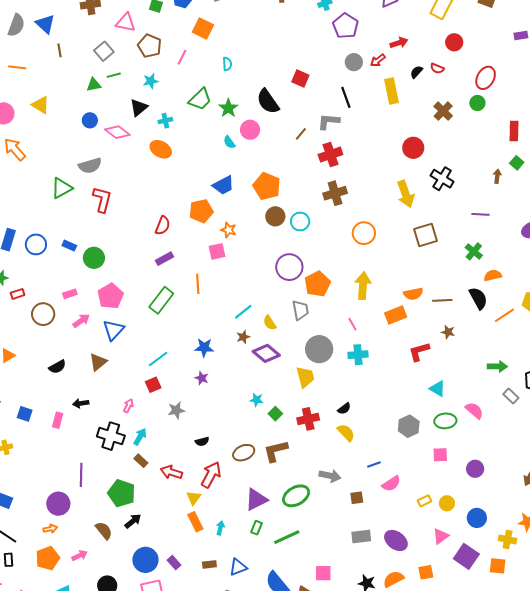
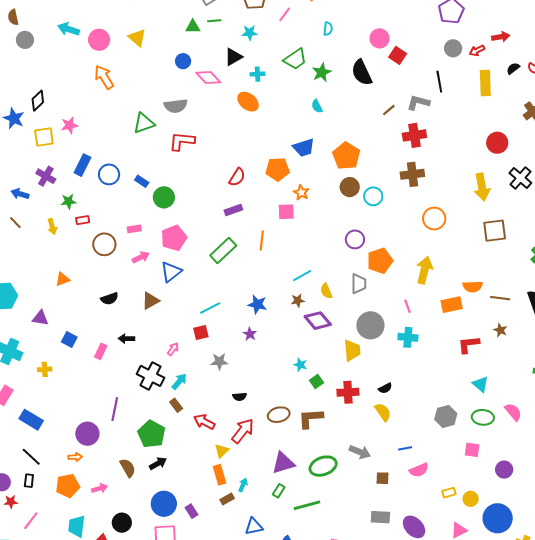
pink circle: (250, 130) -> (380, 38), moved
red L-shape: (102, 199) -> (182, 141), turned -108
purple circle: (289, 267) -> (355, 239), size x0.7
blue circle: (477, 518) -> (498, 518), size x1.5
brown rectangle: (209, 564) -> (227, 499), moved, turned -32

